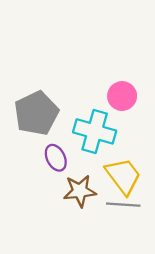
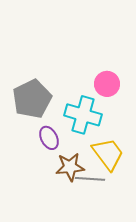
gray line: (123, 205) -> (90, 179), moved

